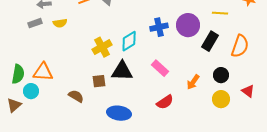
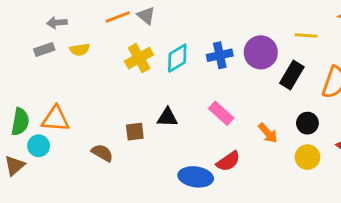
cyan diamond: (129, 41) -> (177, 58), moved
yellow cross: (102, 47) -> (139, 58), moved
black triangle: (122, 71) -> (167, 117), size x0.7
orange arrow: (193, 82) -> (268, 133), turned -77
blue ellipse: (119, 113) -> (196, 177), moved

